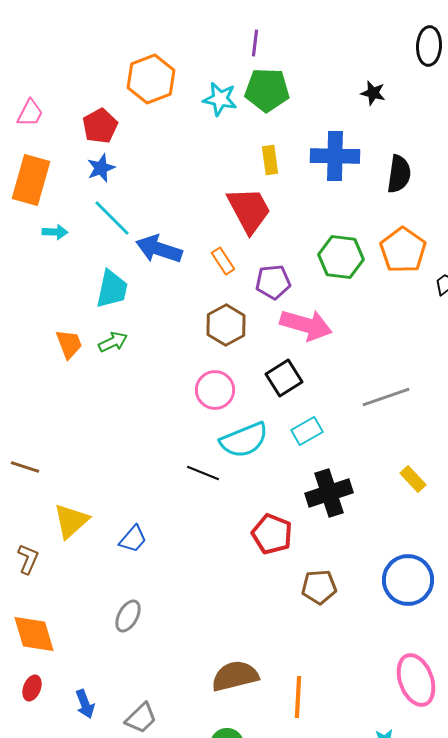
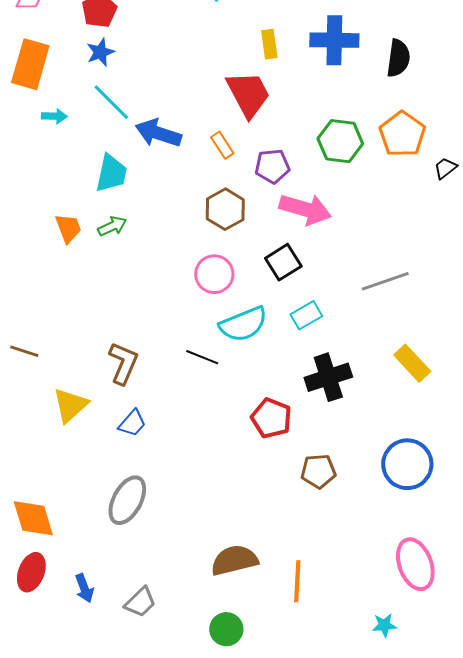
yellow rectangle: (413, 479) -> (412, 363), size x1.4
brown L-shape: (28, 559) -> (123, 363), moved, size x1.4
gray ellipse: (128, 616) -> (127, 500), size x1.5
red ellipse: (32, 688) -> (31, 572), size x1.5

